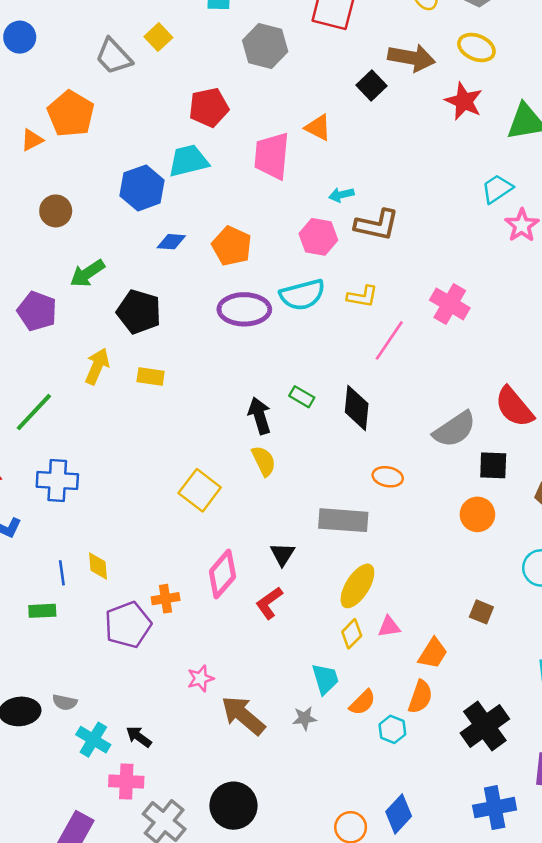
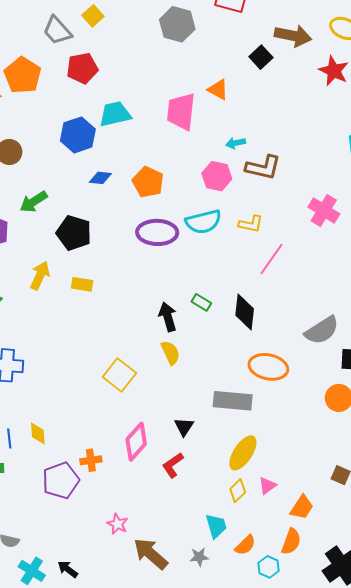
red pentagon: (209, 107) -> (82, 68), moved
pink cross: (450, 304) -> (324, 210), moved
orange ellipse: (388, 477) -> (268, 367), size x1.6
pink triangle: (389, 627) -> (267, 486), turned -30
pink star: (201, 678) -> (117, 524), turned -30

